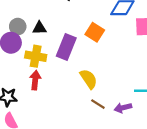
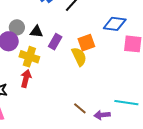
orange square: (95, 32) -> (86, 43), turned 30
purple rectangle: (66, 47) -> (55, 42), moved, size x0.7
yellow semicircle: (89, 79) -> (79, 57), moved

